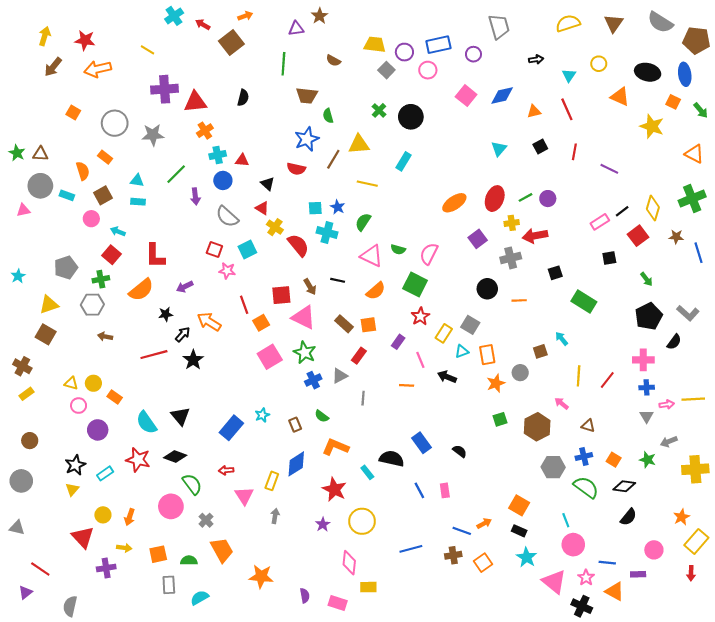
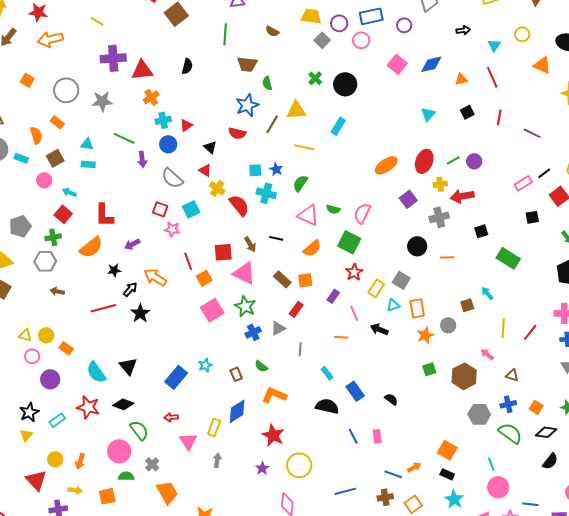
red triangle: (242, 160) -> (186, 125), turned -40
green line: (176, 174) -> (124, 138), turned 70
cyan rectangle: (367, 472) -> (327, 373), moved
green semicircle: (189, 561) -> (126, 476), moved

